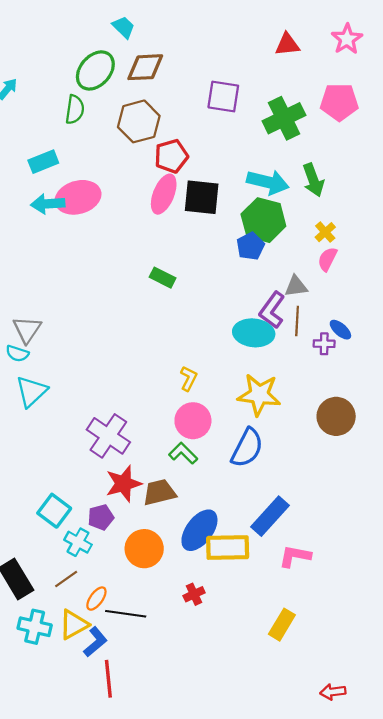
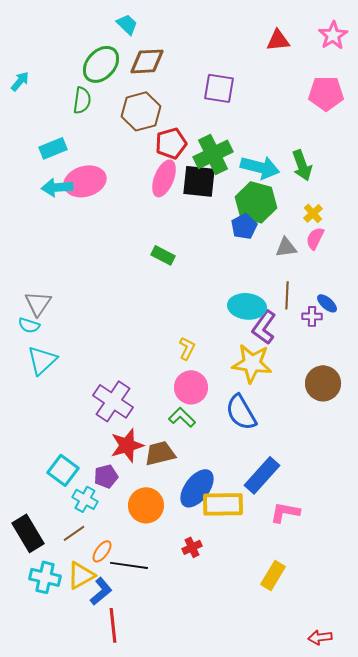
green cross: (284, 118) -> (213, 154), moved
gray triangle: (296, 286) -> (286, 247), moved
purple L-shape: (272, 310) -> (264, 327), moved
blue semicircle: (247, 448) -> (241, 412), turned 123

